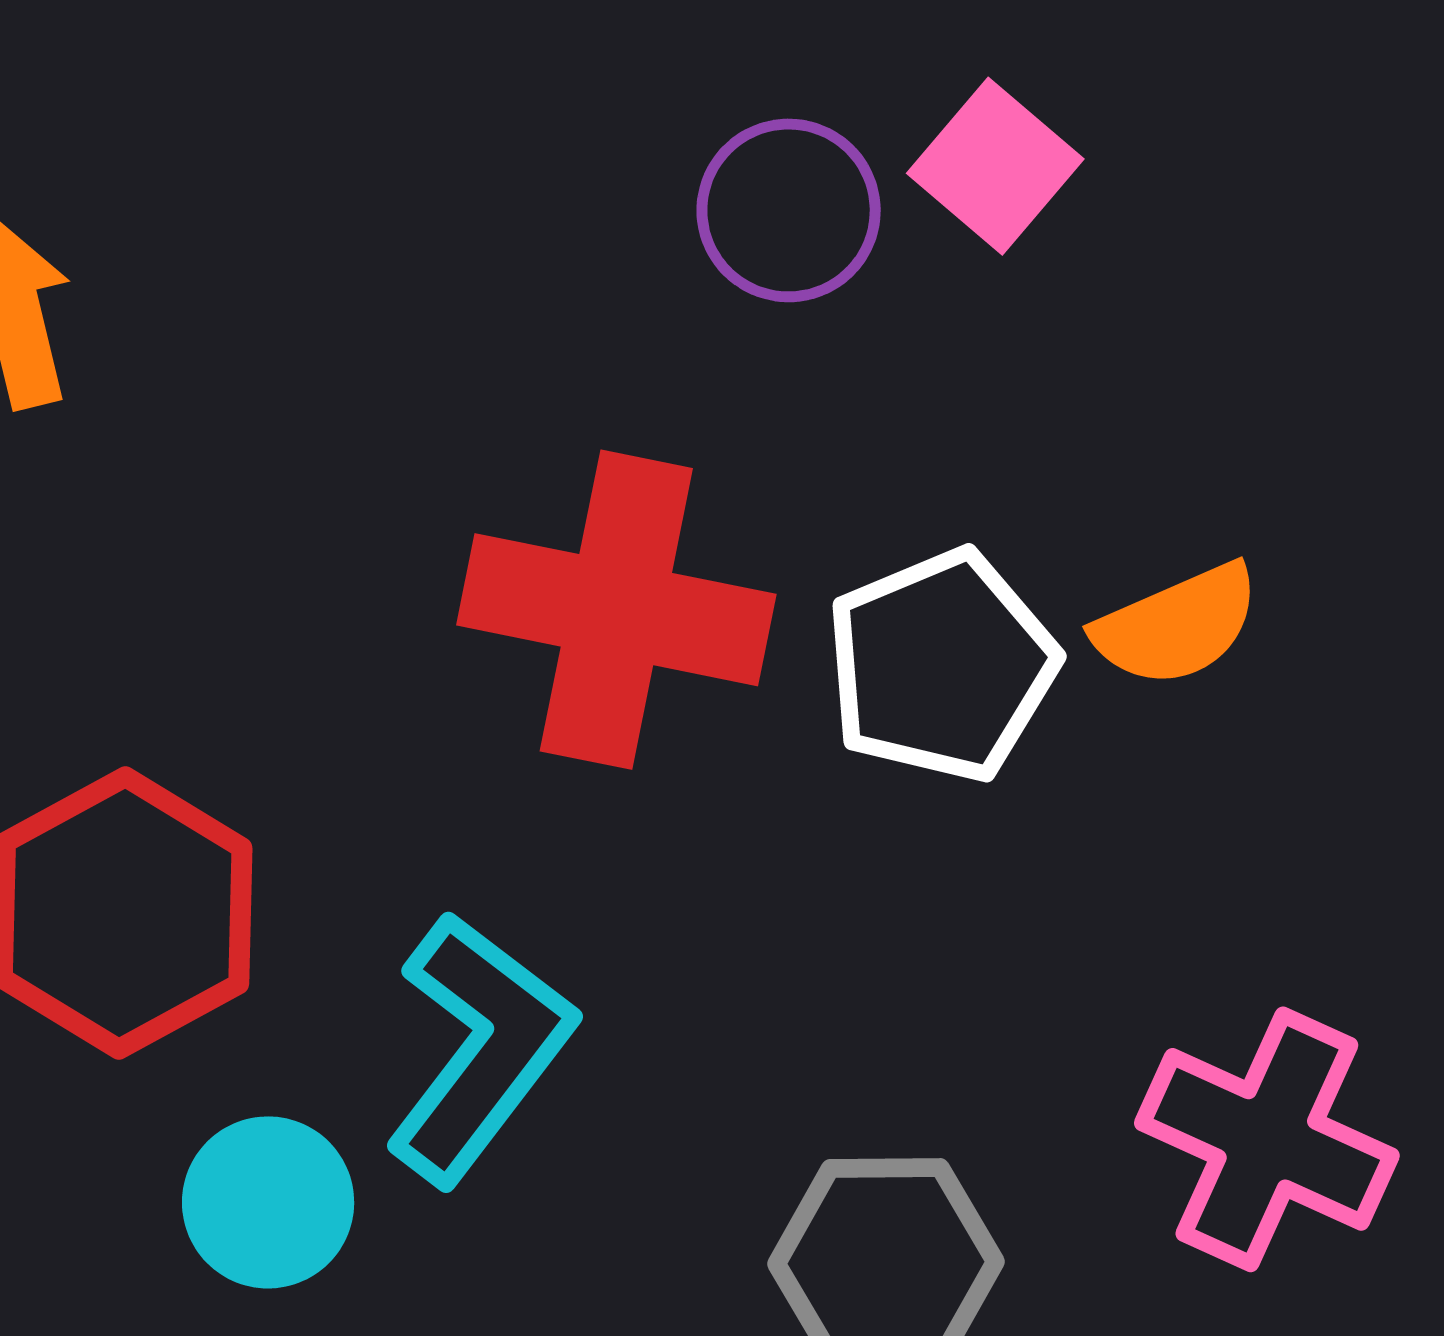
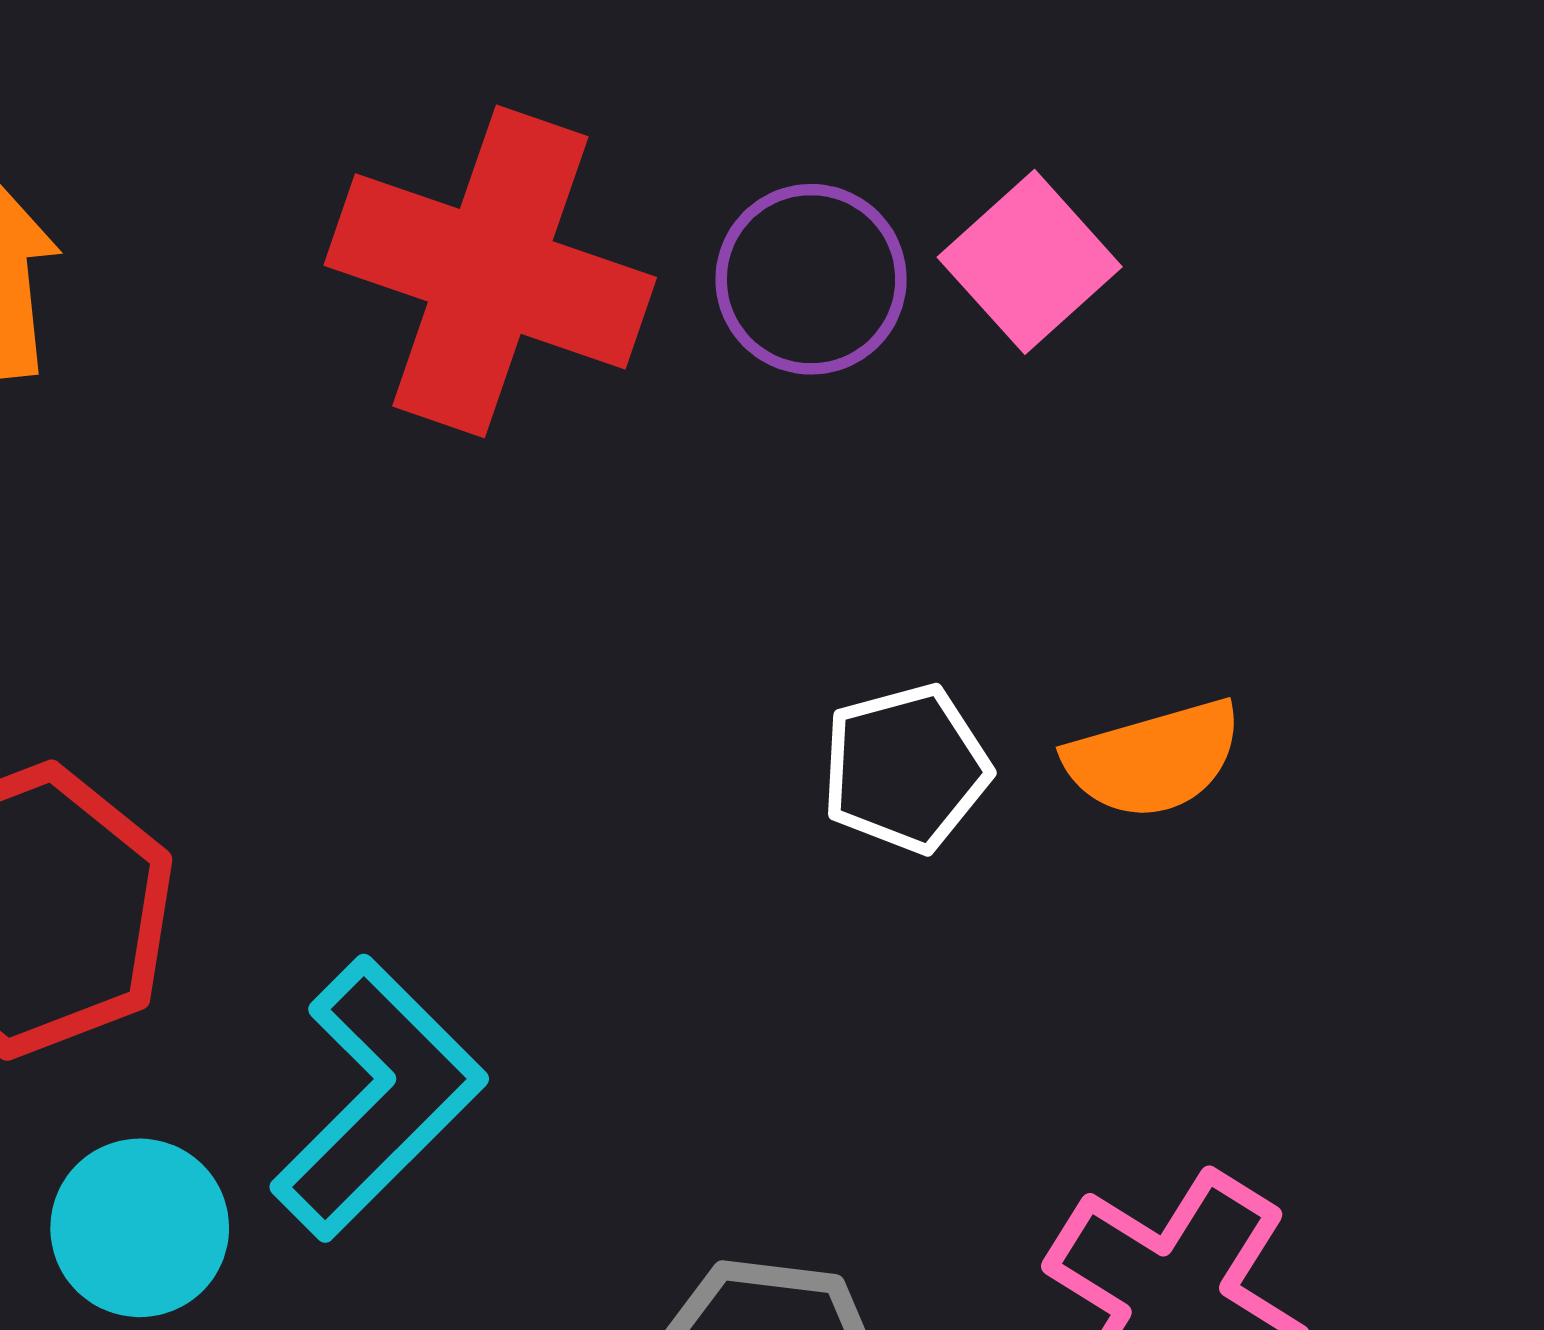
red cross: (616, 610) -> (490, 271), moved
white pentagon: (941, 666) -> (906, 768), size x0.7

